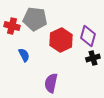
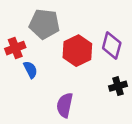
red cross: (12, 26) -> (15, 48), moved, turned -35
black cross: (93, 58) -> (118, 86), moved

